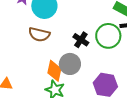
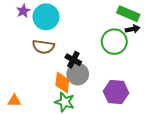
black cross: (81, 40) -> (73, 60), moved

